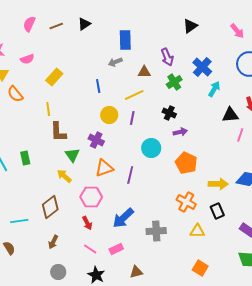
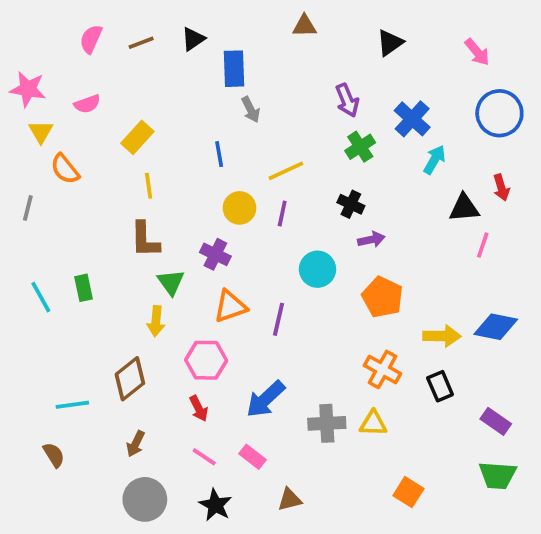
blue rectangle: (125, 40) -> (234, 69), moved
gray arrow: (115, 62) -> (251, 110), turned -96
brown triangle: (144, 72) -> (304, 26), moved
yellow line: (48, 109) -> (149, 186), moved
yellow arrow: (64, 176) -> (156, 321), turned -126
yellow triangle: (197, 231) -> (373, 423), moved
pink rectangle: (116, 249) -> (253, 457), turned 64
gray circle: (58, 272) -> (145, 499), size x1.5

